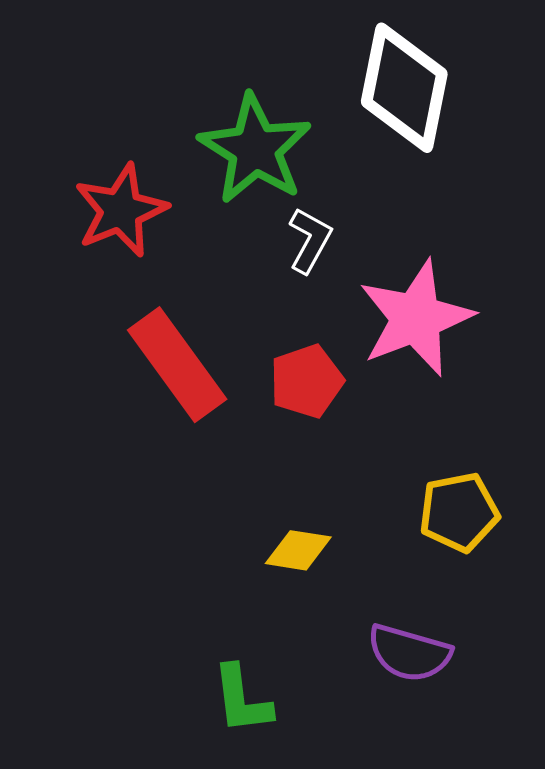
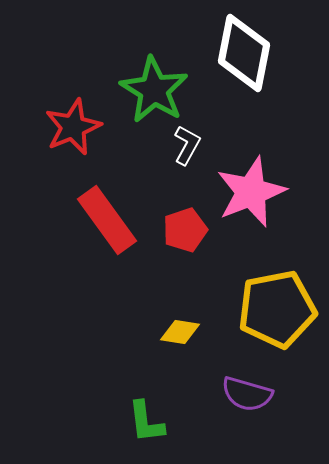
yellow pentagon: (459, 512) -> (277, 309), size x1.6

